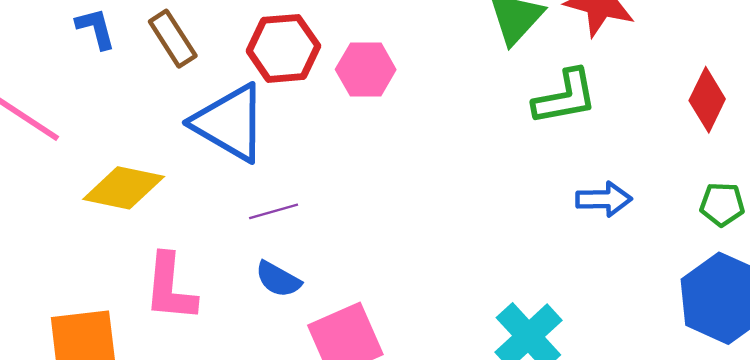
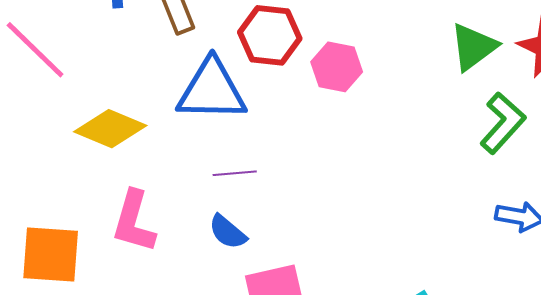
green L-shape: (565, 97) -> (503, 123), turned -48
blue triangle: (230, 123) -> (212, 90), turned -40

